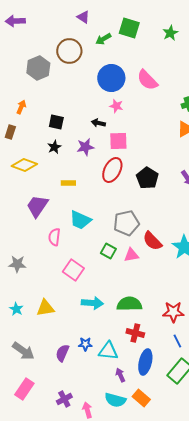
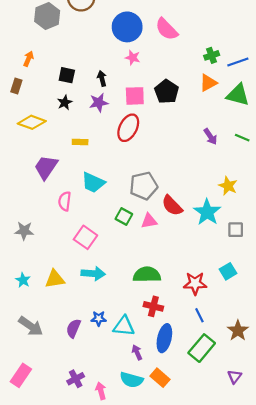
black arrow: (98, 123) -> (102, 78), moved, turned 64
black pentagon: (147, 178) -> (167, 92), moved
cyan arrow: (92, 303) -> (93, 274), moved
pink rectangle: (24, 389) -> (21, 375), moved

